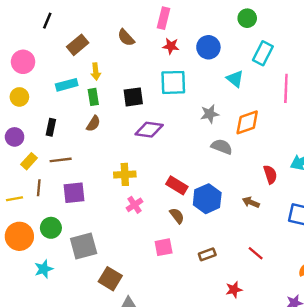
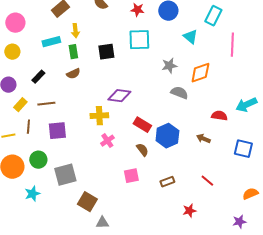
brown semicircle: (93, 124) -> (73, 74), turned 32
black rectangle: (51, 127) -> (38, 77), turned 32
purple diamond: (149, 130) -> (119, 96), moved
red semicircle: (270, 174) -> (219, 116), turned -63

